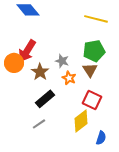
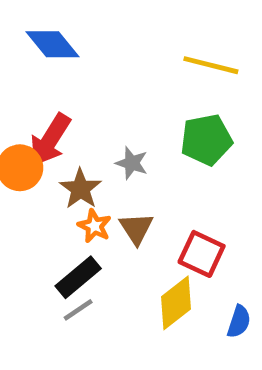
brown triangle: (90, 70) -> (136, 228), moved
orange star: (69, 78) -> (94, 226), moved
black rectangle: (45, 99) -> (78, 277), moved
blue semicircle: (101, 138) -> (239, 322), moved

